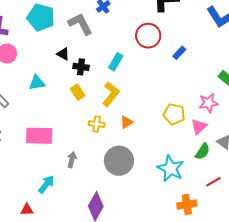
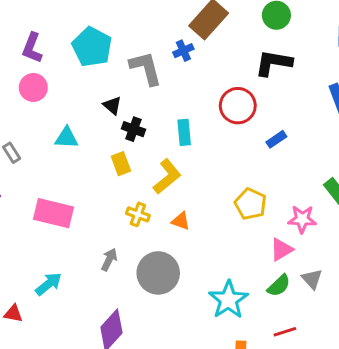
cyan rectangle: (116, 62) -> (184, 132), turned -48
yellow pentagon: (174, 114) -> (250, 204), moved
orange triangle: (127, 122) -> (181, 221), turned 40
gray arrow: (72, 160) -> (109, 260), moved

